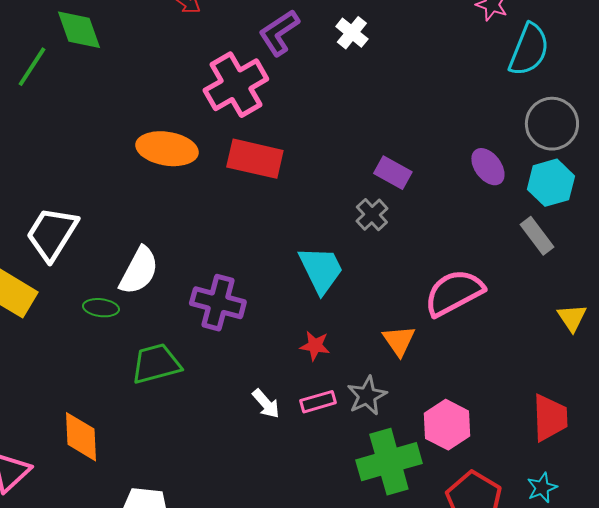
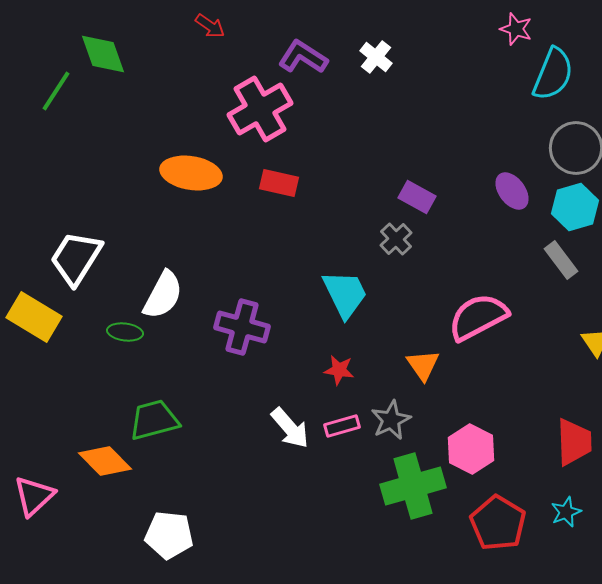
purple L-shape: (279, 33) -> (303, 57), turned 66
red rectangle: (255, 159) -> (279, 183), size x0.7
green trapezoid: (156, 364) -> (154, 420), moved
white arrow: (266, 404) -> (290, 428), size x1.4
orange diamond: (81, 437) -> (105, 461), turned -42

